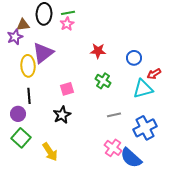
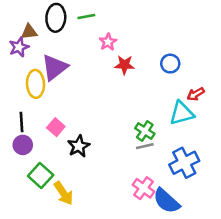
pink star: (67, 24) -> (108, 42), moved
blue circle: (134, 58) -> (170, 64), moved
green cross: (103, 81) -> (145, 131), moved
pink square: (67, 89) -> (56, 127), moved, turned -32
black line: (29, 96) -> (22, 122), moved
green square: (21, 138) -> (41, 175), moved

